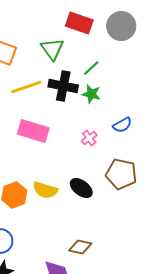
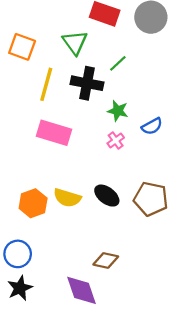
yellow line: (26, 87) -> (46, 84), turned -56
green star: (91, 94) -> (118, 111), moved
brown pentagon: (121, 174) -> (151, 199), moved

